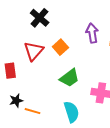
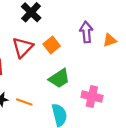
orange line: (32, 111) -> (24, 102), moved

